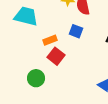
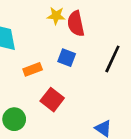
red square: (56, 56) -> (52, 100), moved

